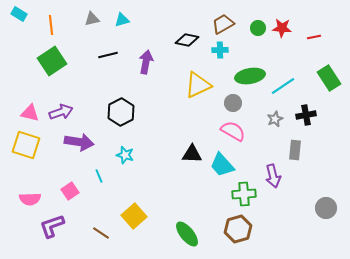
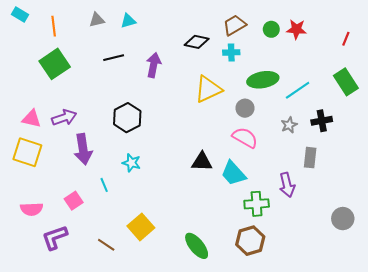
red line: (314, 37) -> (346, 39), moved, turned -56
purple arrow: (79, 142) -> (83, 149), turned 72

